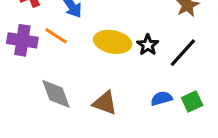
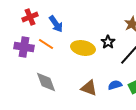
black star: (148, 45) -> (108, 42), moved
brown triangle: (105, 103) -> (89, 88), moved

